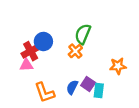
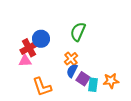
orange cross: (75, 51) -> (71, 59), moved
orange star: (118, 66) -> (111, 81), moved
blue semicircle: (72, 87) -> (72, 71), moved

